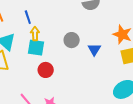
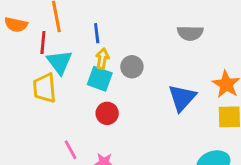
gray circle: (72, 40) -> (132, 67), moved
blue triangle: (94, 49) -> (182, 98), size x1.5

